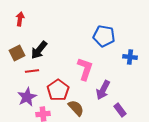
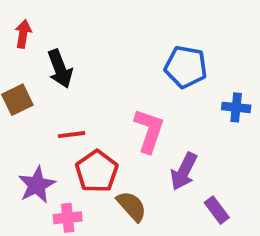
black arrow: (39, 50) -> (60, 69), moved, turned -60
red line: (32, 71) -> (72, 135), moved

